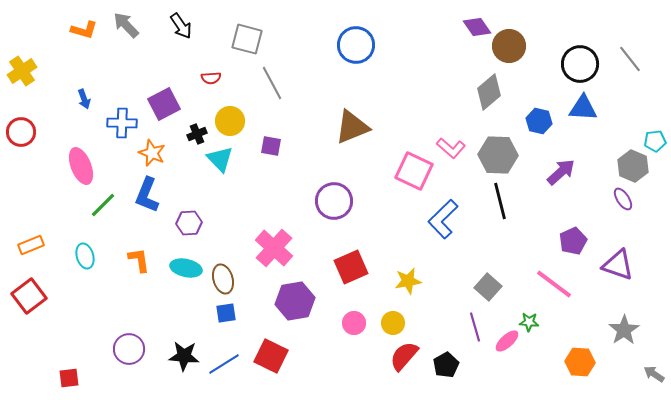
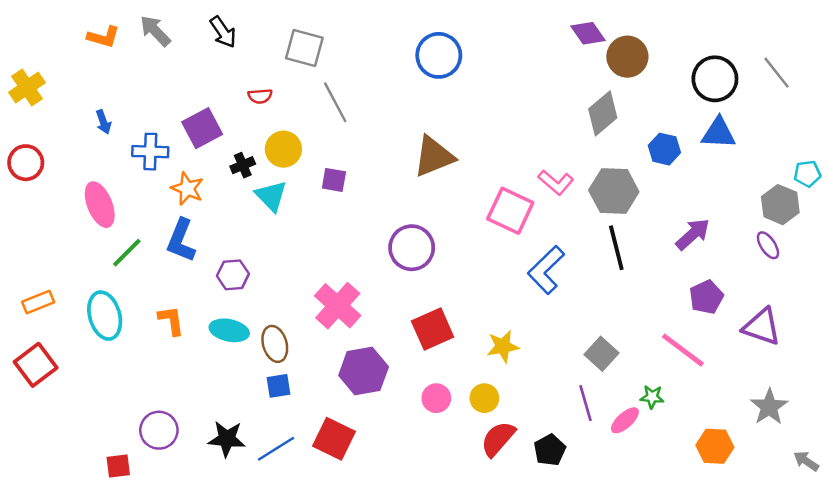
purple arrow: (561, 172) -> (693, 234), moved
cyan ellipse: (85, 256) -> (105, 316), size x1.5
red square: (69, 378) -> (118, 466), moved

